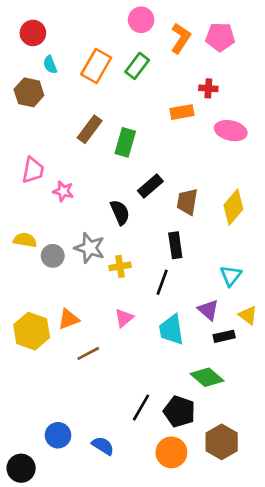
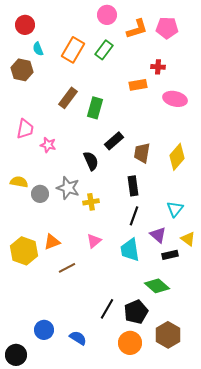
orange L-shape: (181, 38) -> (137, 29), turned 40
black line: (162, 282) -> (134, 216), moved
black pentagon: (179, 412) -> (136, 312), turned 30

